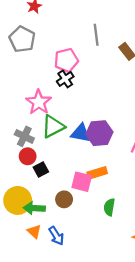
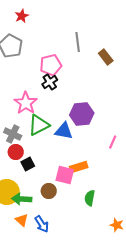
purple hexagon: (99, 133) -> (82, 114), moved

